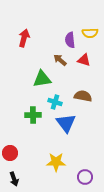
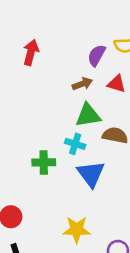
purple semicircle: (70, 40) -> (97, 55), turned 35
brown arrow: (60, 60) -> (82, 84), turned 120
green triangle: (42, 79) -> (88, 115), moved

